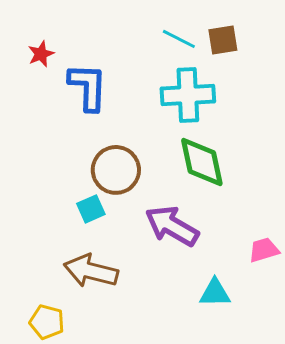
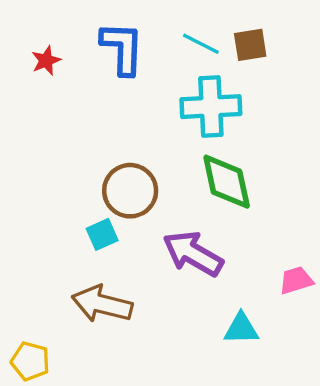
blue L-shape: (88, 87) -> (122, 48), moved
yellow pentagon: (47, 322) -> (30, 361), moved

